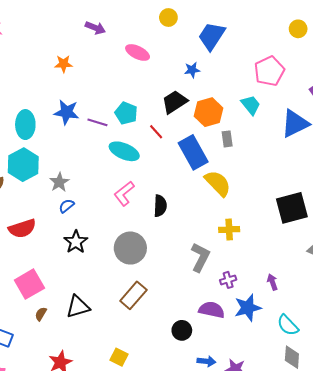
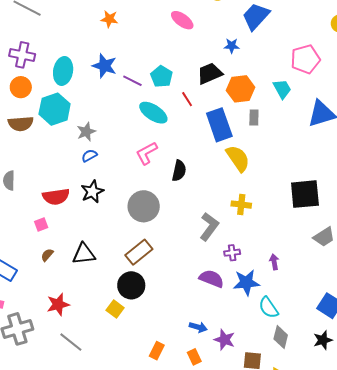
red semicircle: (22, 228) -> (56, 197), moved
pink square: (29, 284) -> (41, 224), size x0.5
cyan semicircle: (288, 325) -> (268, 308), moved
black circle: (182, 330) -> (131, 285), moved, size x1.4

